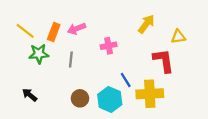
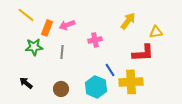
yellow line: (25, 31) -> (26, 15), moved
red L-shape: (163, 61) -> (143, 53), turned 95
brown circle: (80, 98) -> (61, 89), moved

